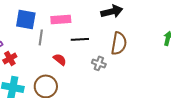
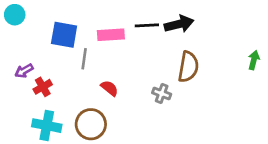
black line: (80, 39) -> (147, 25), moved

